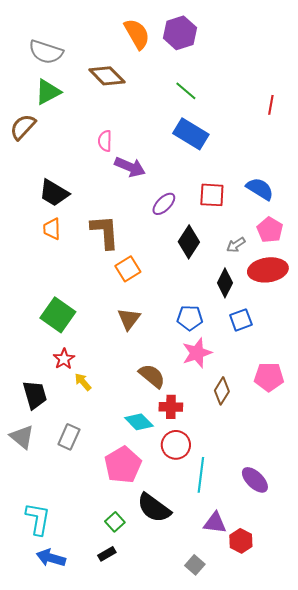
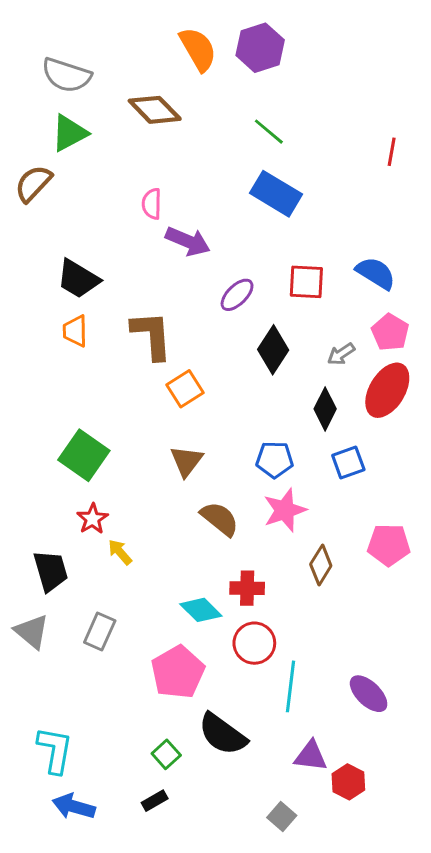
red ellipse: (268, 270) -> (387, 390), turned -51
brown semicircle: (152, 376) -> (220, 519), moved

